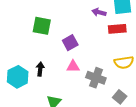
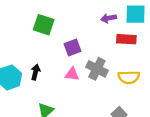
purple arrow: (99, 12) -> (109, 18), turned -32
gray cross: (96, 78) -> (97, 69), moved

